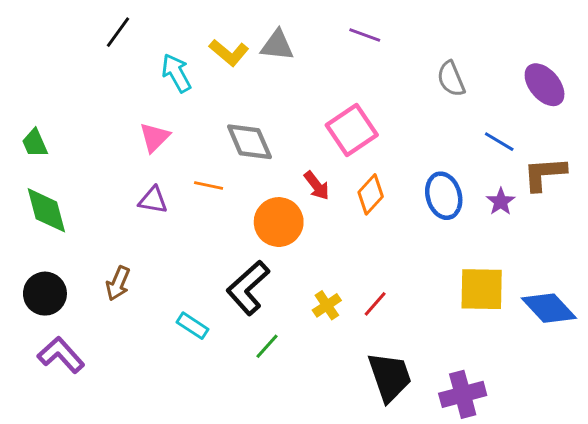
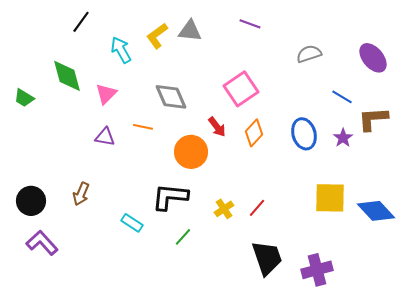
yellow L-shape: (229, 53) -> (157, 36), turned 104
gray semicircle: (451, 79) -> (309, 54), turned 95
green trapezoid: (35, 143) -> (24, 98), turned -35
green diamond: (46, 210) -> (67, 76), moved
black L-shape: (248, 288) -> (170, 197), turned 48

